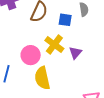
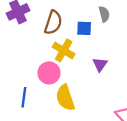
yellow cross: (54, 44) -> (64, 50), moved

